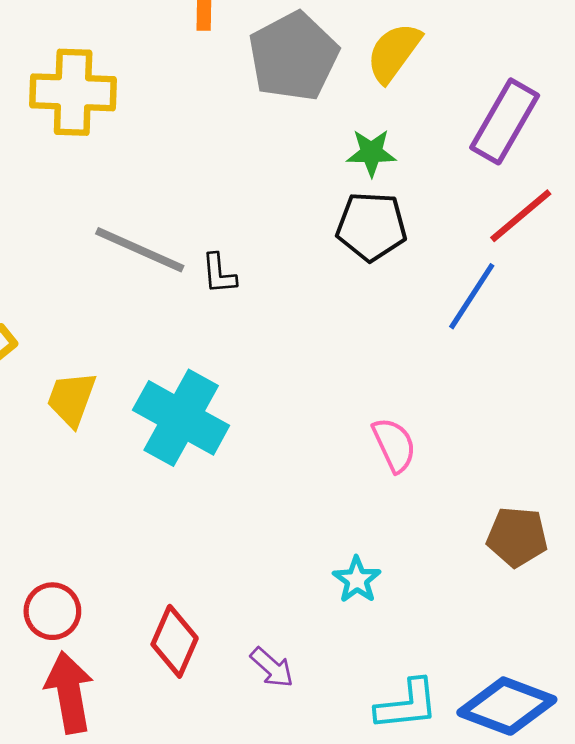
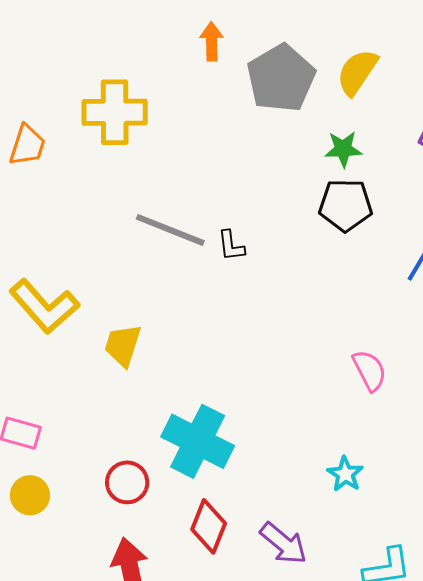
cyan cross: (181, 418) -> (198, 441), moved
red circle: (52, 611) -> (127, 482), moved
purple arrow: (272, 667) -> (283, 543), size x1.4

